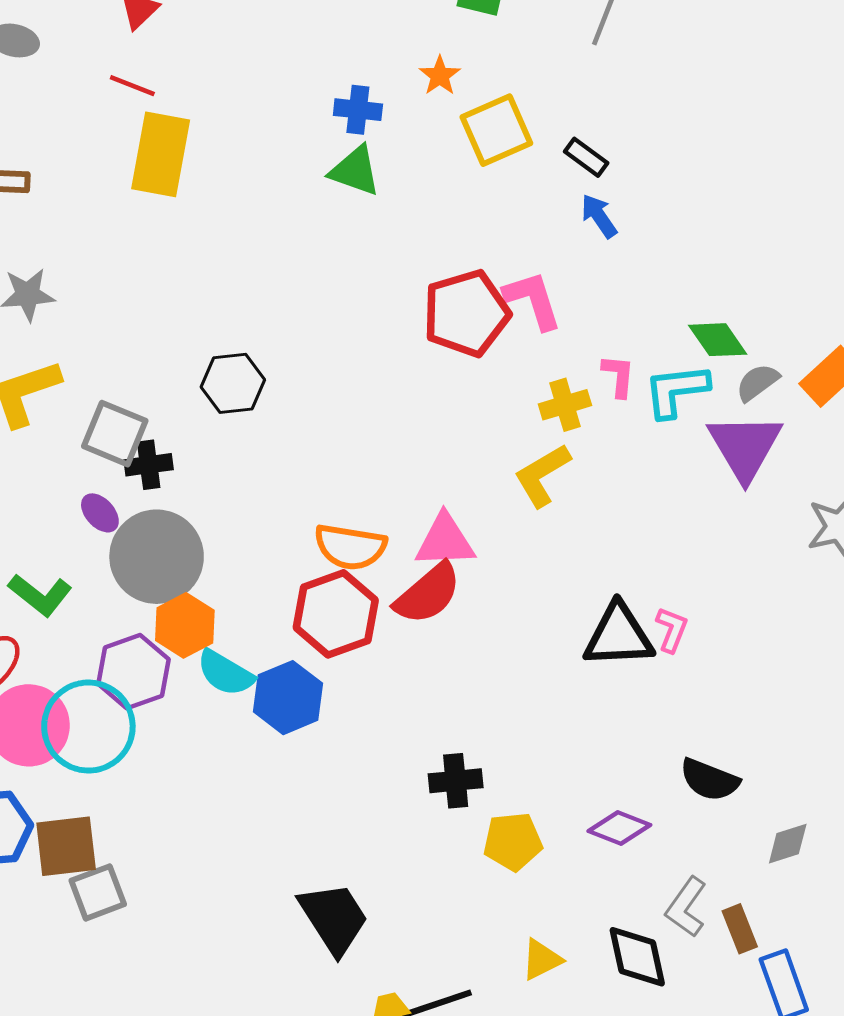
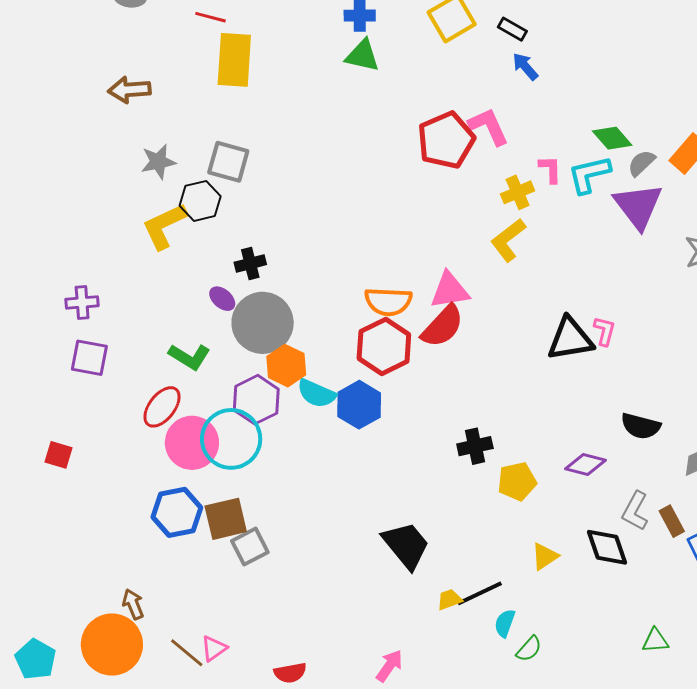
black hexagon: (233, 383) -> (200, 201), moved
gray square: (115, 434) -> (228, 162), moved

